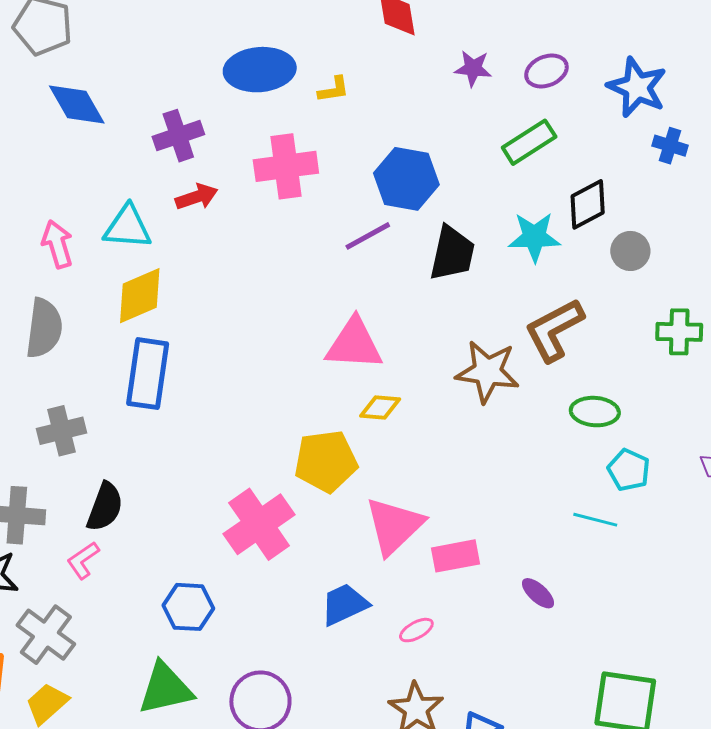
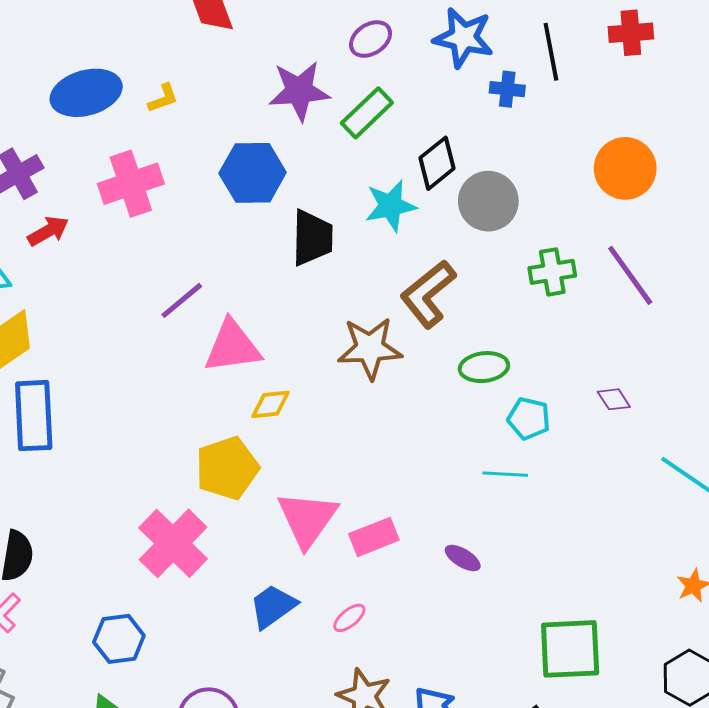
purple star: (473, 68) -> (299, 91), moved, size x1.6
purple line: (368, 236) -> (182, 300), moved
gray circle: (630, 251) -> (488, 201), size x1.5

